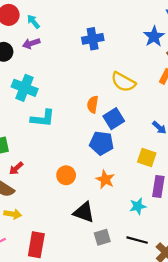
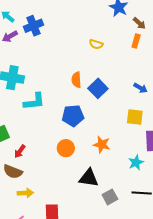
blue cross: (93, 39) -> (33, 26), moved
yellow semicircle: (123, 82) -> (96, 44), moved, size x0.6
blue pentagon: (102, 143) -> (73, 116), moved

